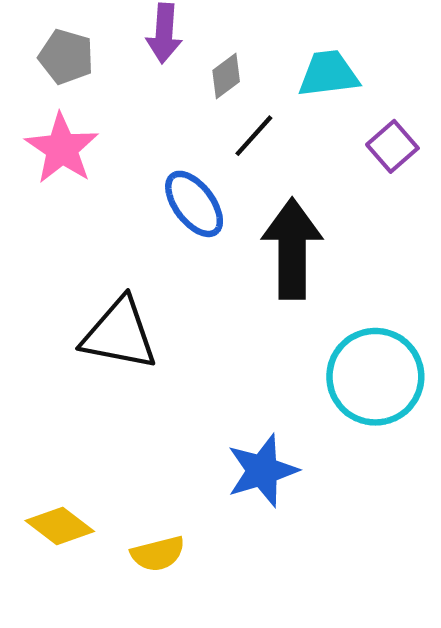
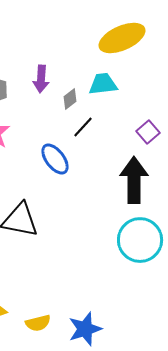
cyan trapezoid: (328, 74) -> (103, 84), moved
black arrow: (292, 249) -> (134, 180), moved
blue star: (262, 471) -> (85, 329), moved

